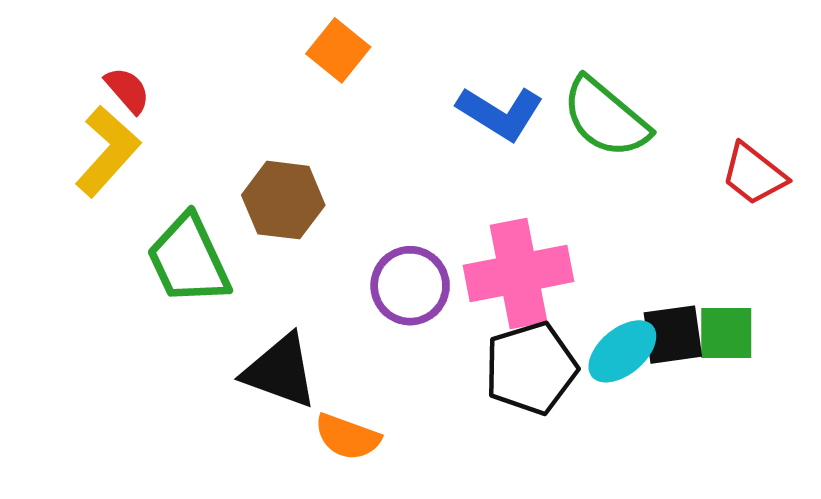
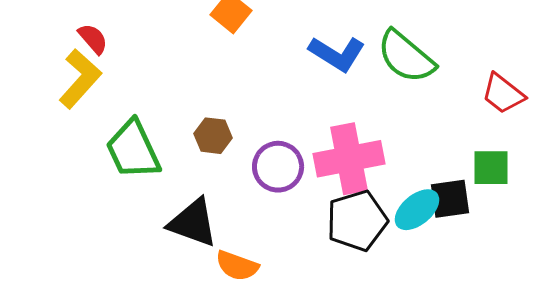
brown hexagon: (283, 200) -> (213, 136), moved, size x0.7
green square: (726, 333) -> (491, 168), moved

